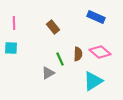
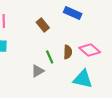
blue rectangle: (96, 17) -> (73, 13), moved
cyan triangle: (93, 81) -> (83, 79), turned 45

